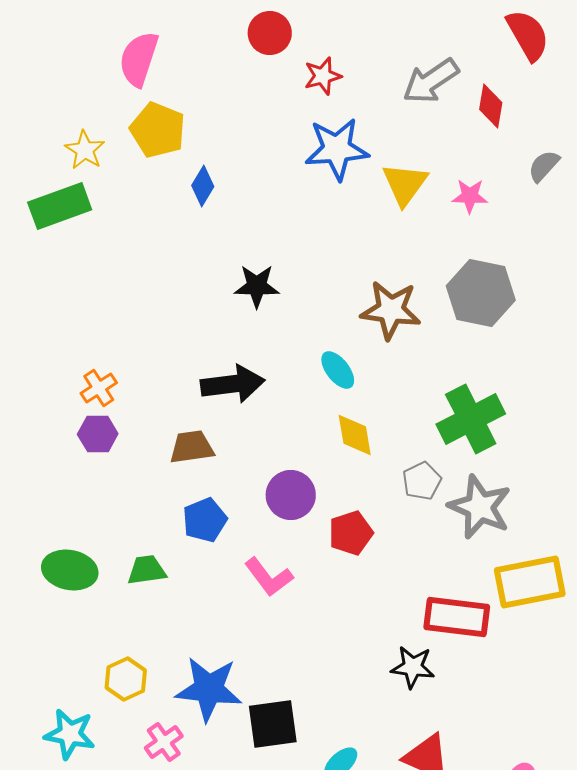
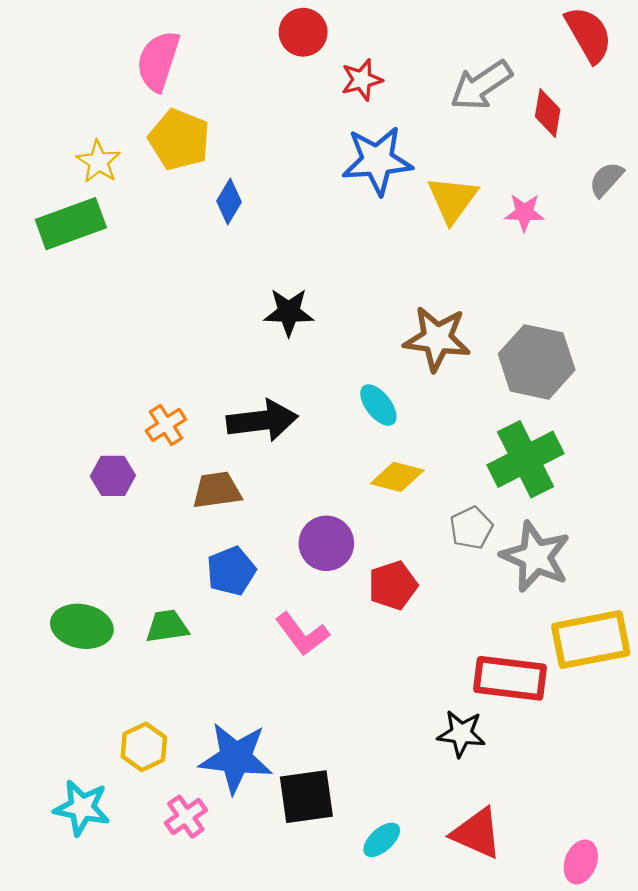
gray hexagon: (481, 293) -> (537, 362), moved
orange cross: (99, 388) -> (166, 425), moved
yellow diamond: (355, 435) -> (397, 477), turned -66

